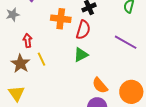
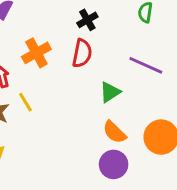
orange cross: (61, 19) -> (36, 53), moved, turned -30
green triangle: (81, 55) -> (110, 92), moved

